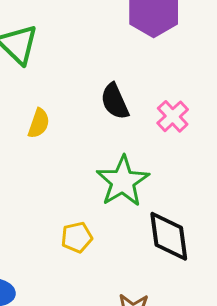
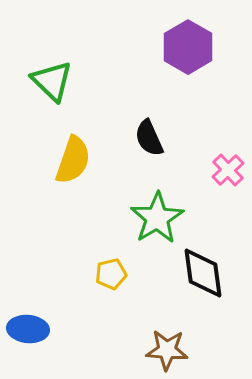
pink cross: (173, 116) -> (228, 170), moved
yellow semicircle: (39, 123) -> (73, 160), size x1.6

